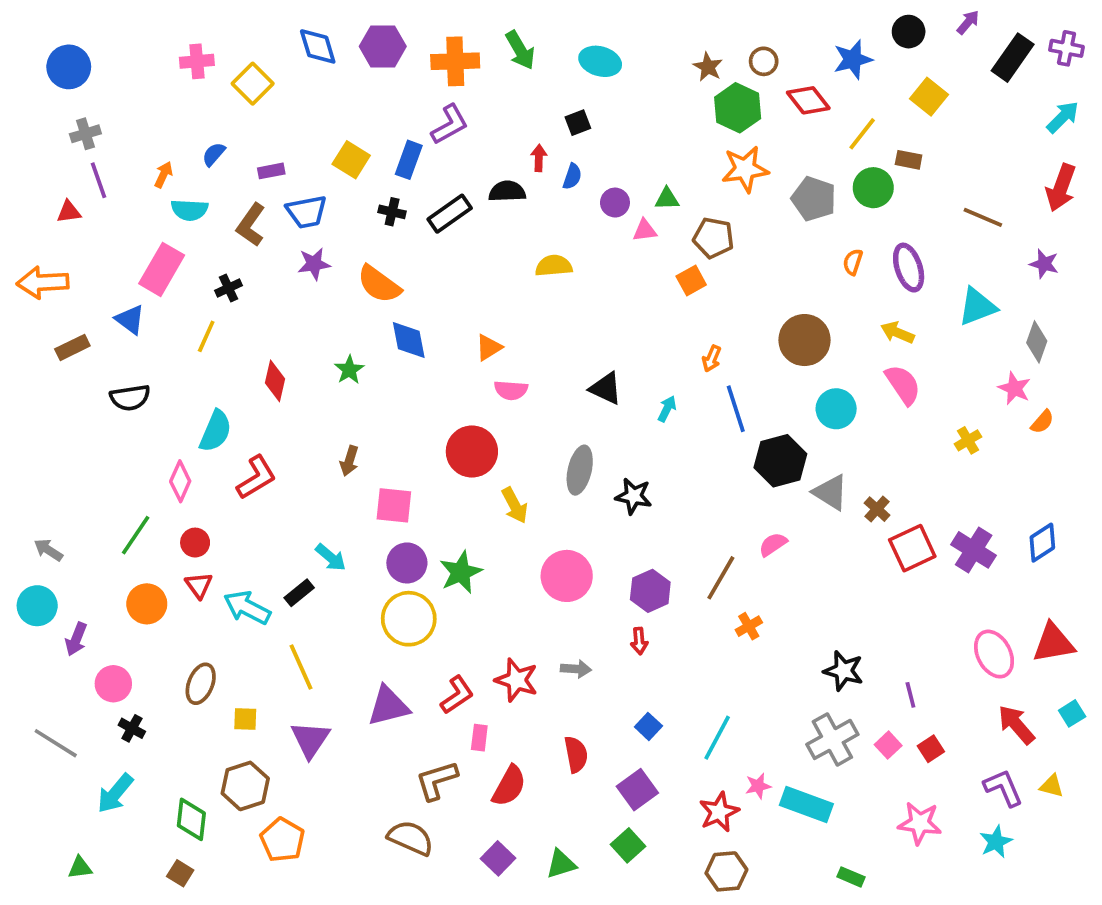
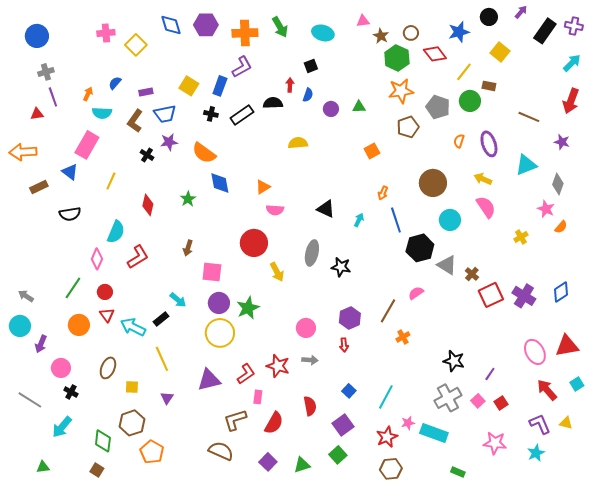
pink triangle: (645, 230) -> (363, 21), moved
brown pentagon: (713, 238) -> (408, 127), moved, turned -30
black cross: (229, 288) -> (147, 155), moved, turned -32
pink circle: (567, 576) -> (306, 328), moved, size x0.7
purple line: (910, 695) -> (490, 374), turned 48
purple triangle: (310, 739) -> (167, 398), size x0.6

